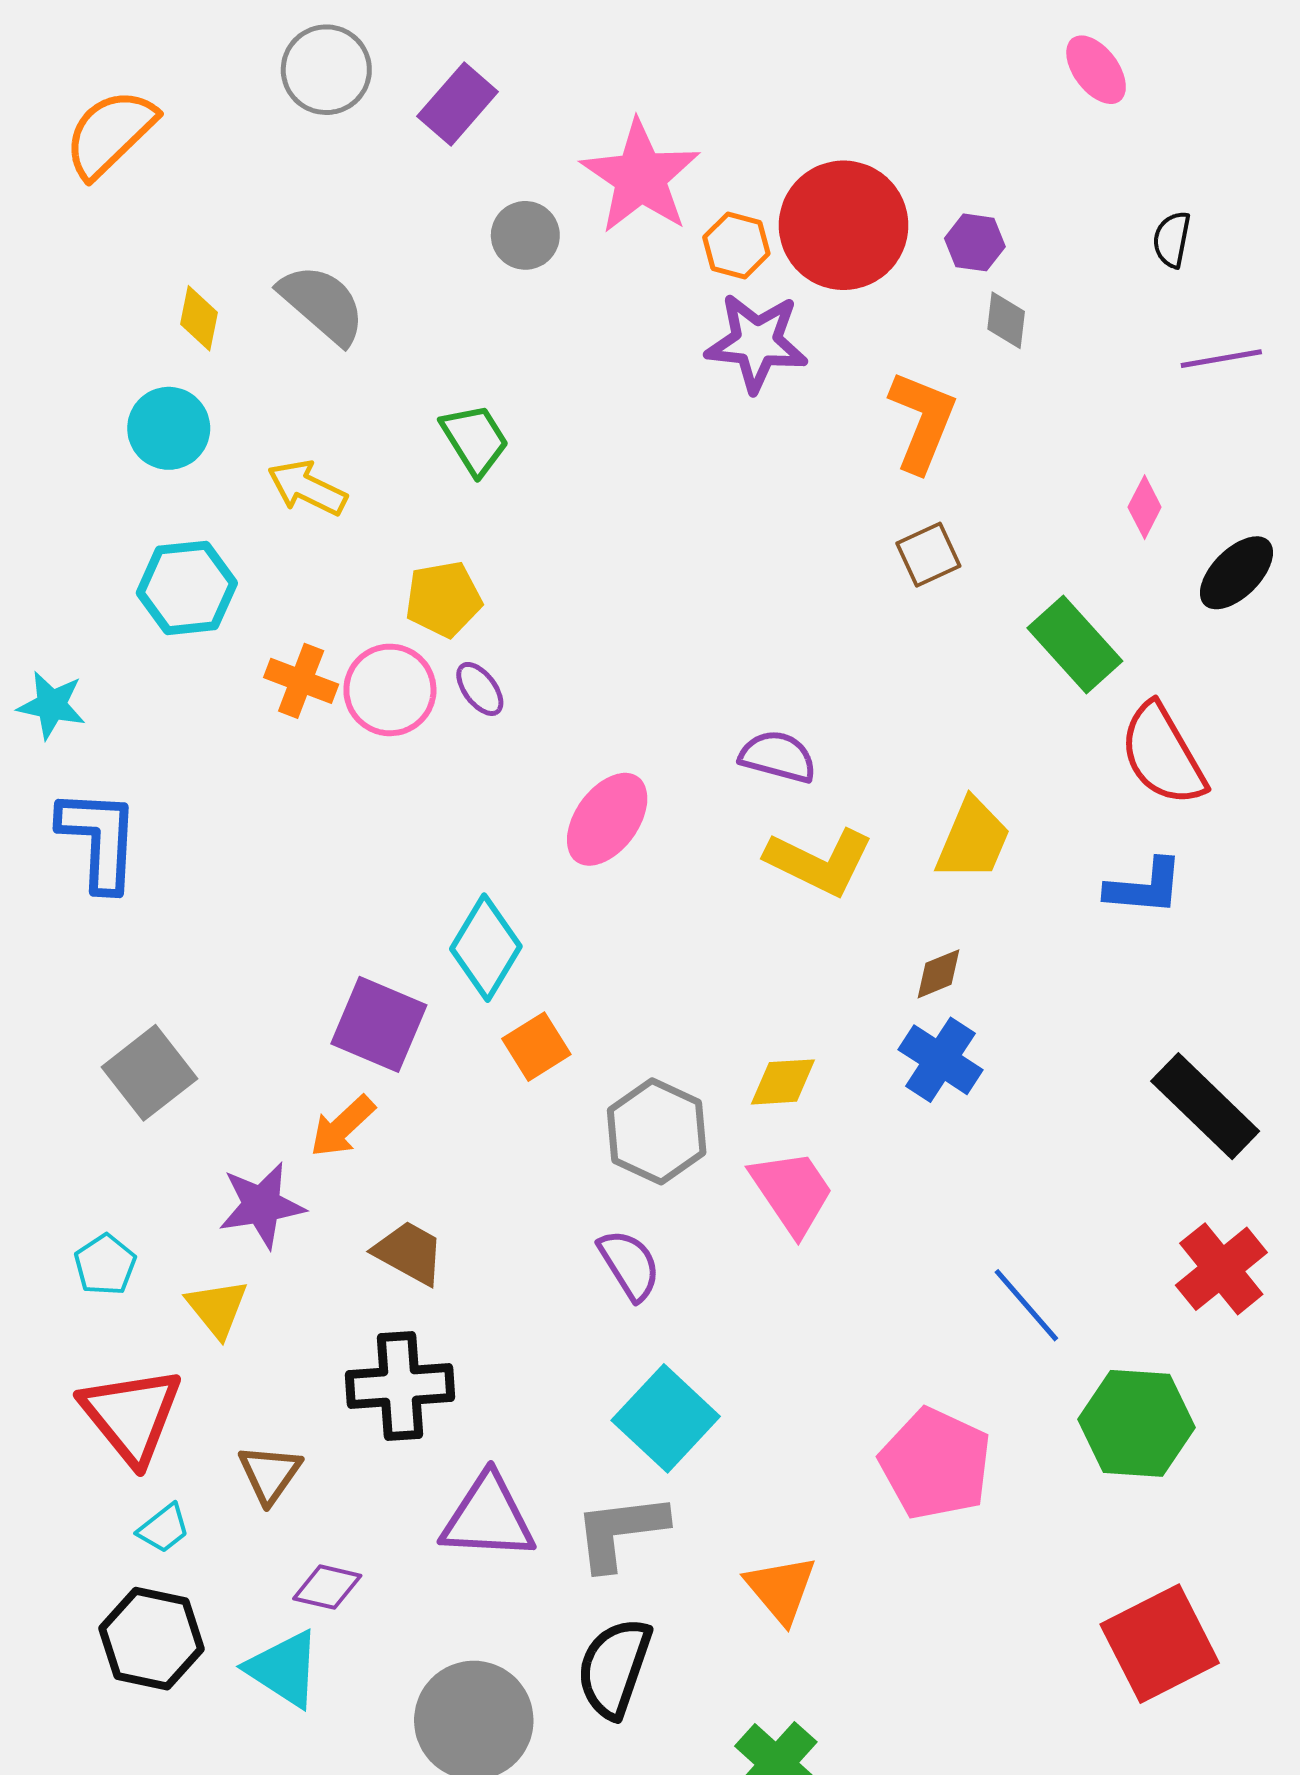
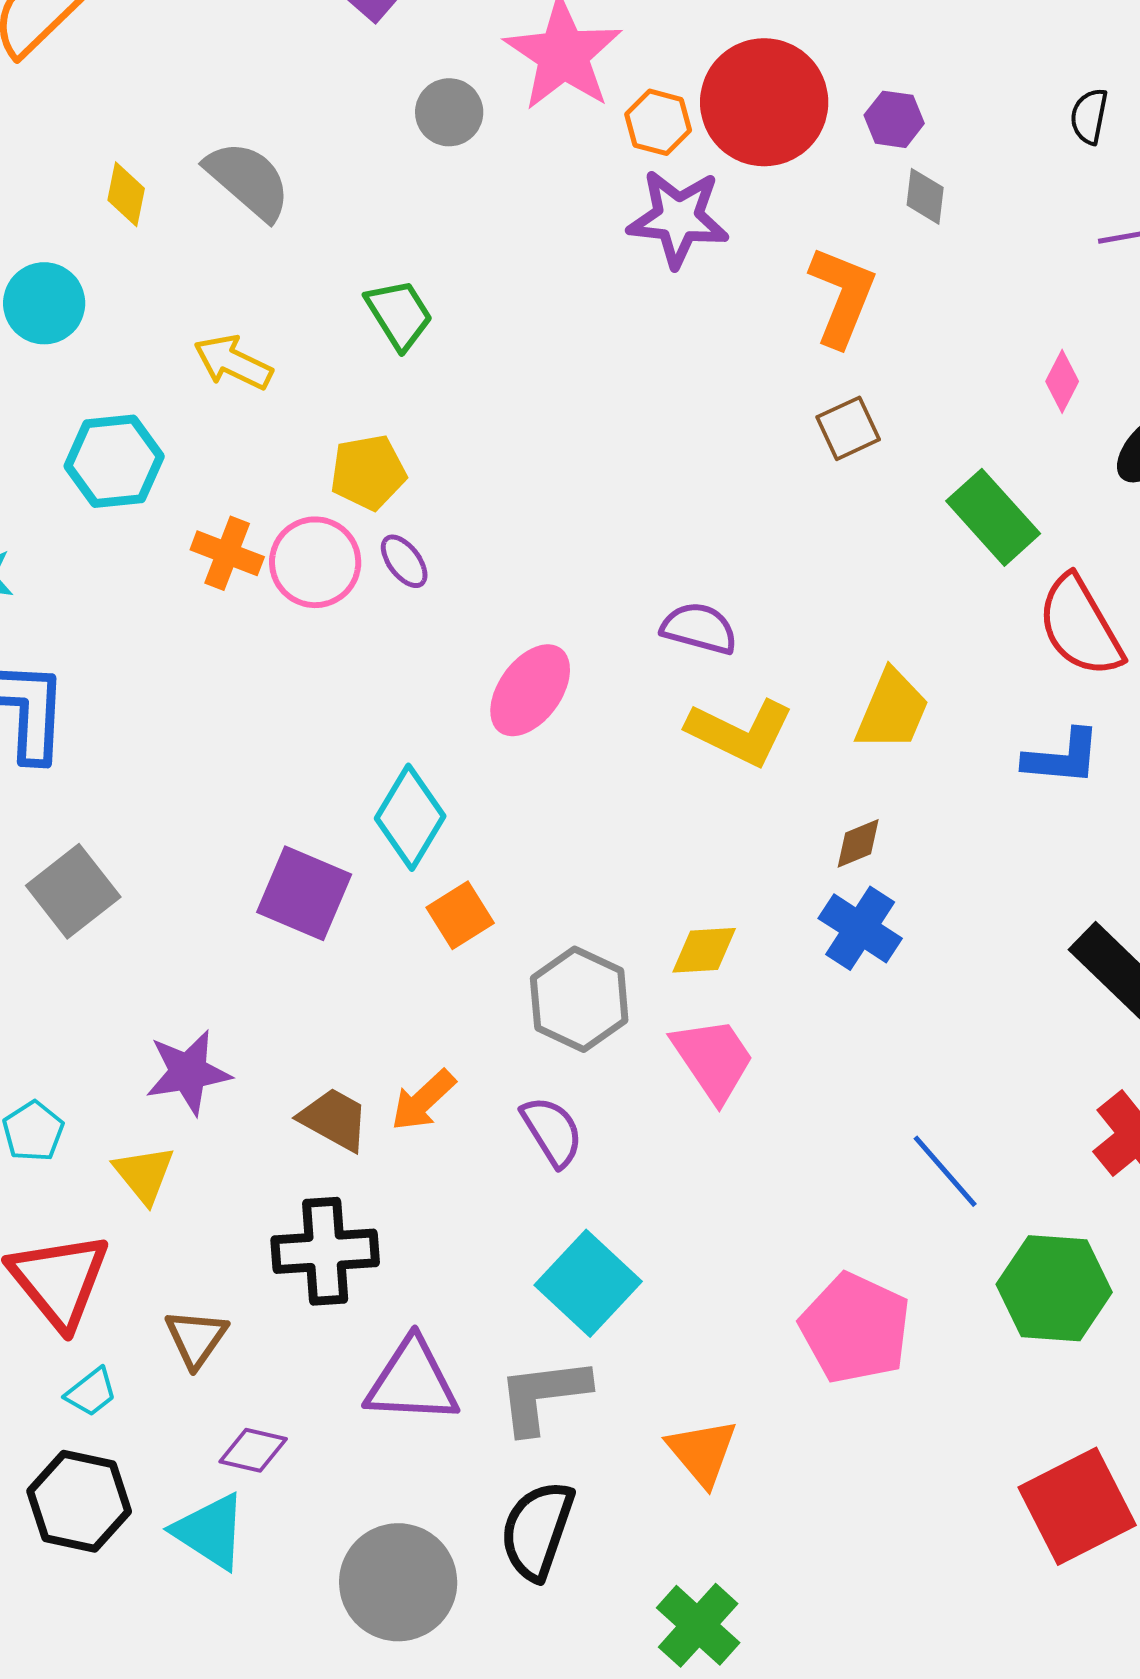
cyan circle: (169, 428) -> (44, 303), moved
gray square: (150, 1073) -> (73, 891), moved
orange arrow: (342, 1126) -> (423, 1100), moved

